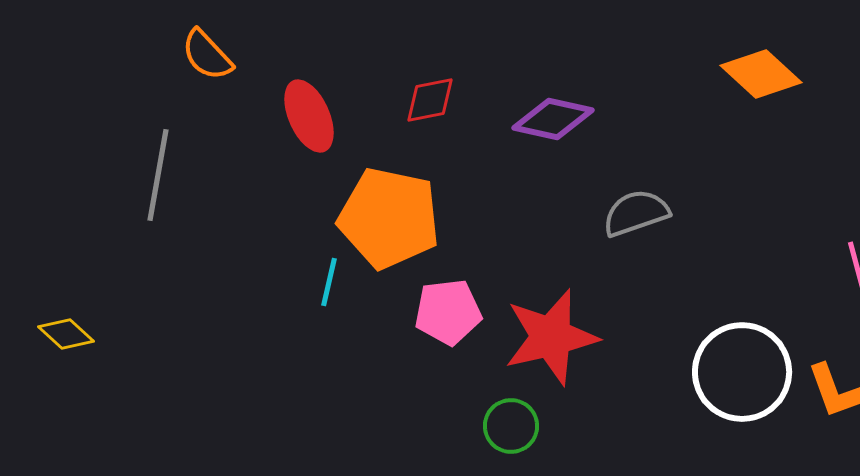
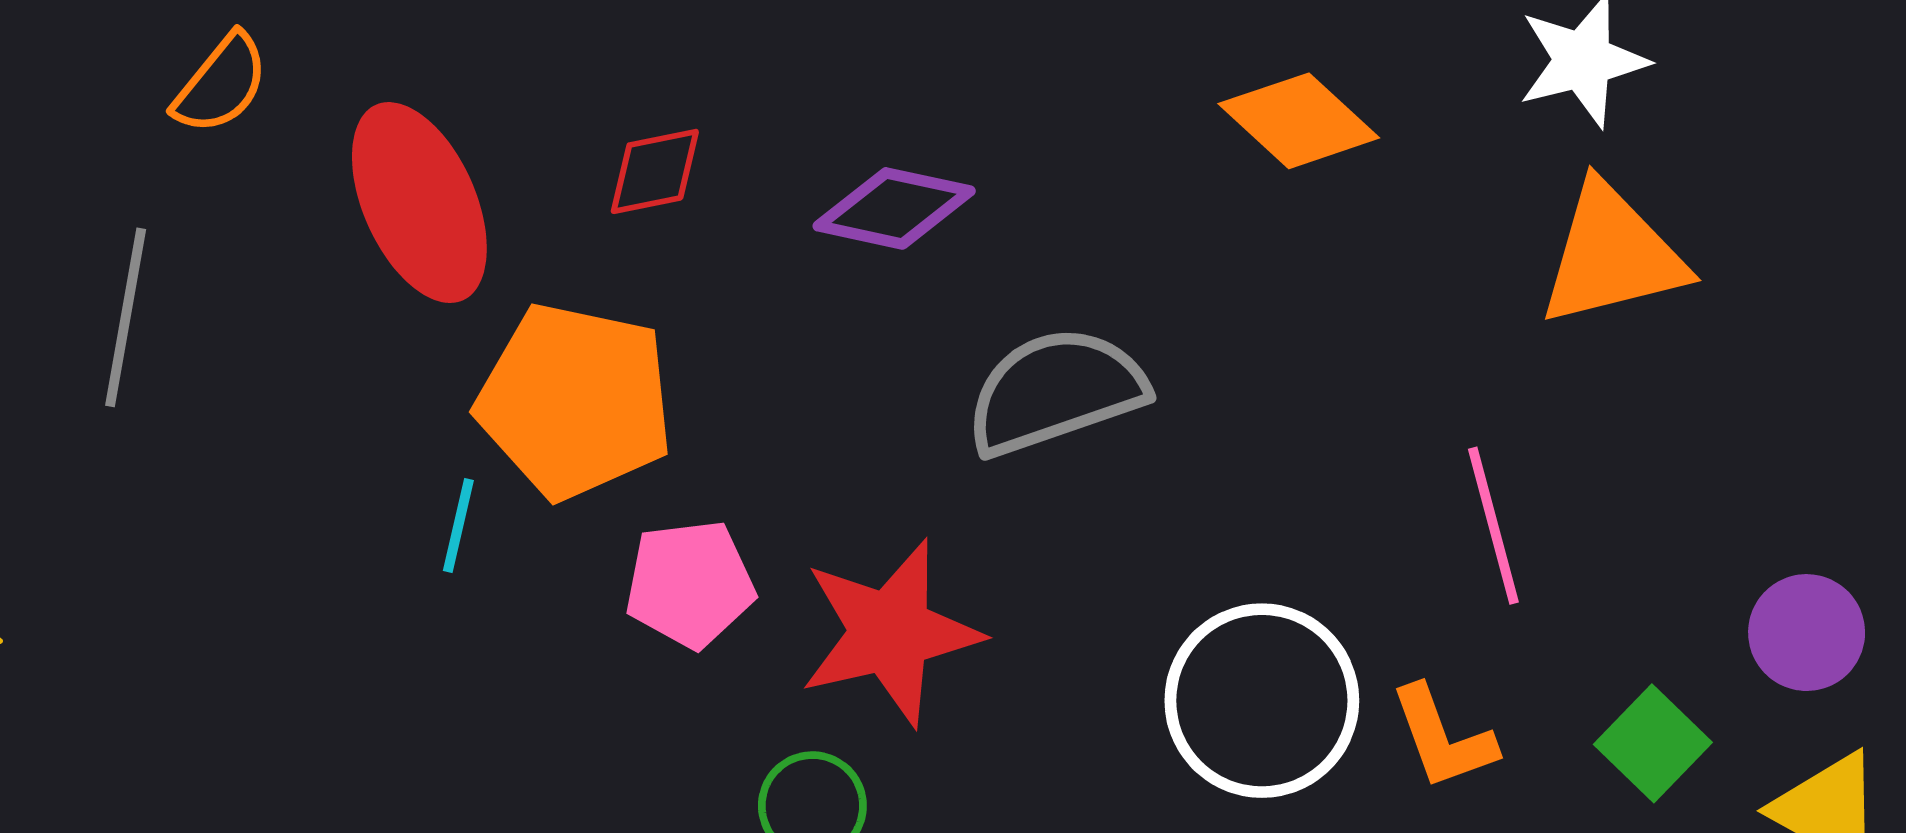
orange semicircle: (207, 55) -> (221, 84), turned -98
red ellipse: (309, 116) -> (419, 203), size x1.4
gray semicircle: (636, 213) -> (1056, 391), size x1.4

